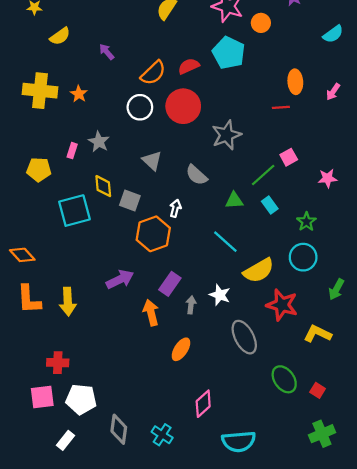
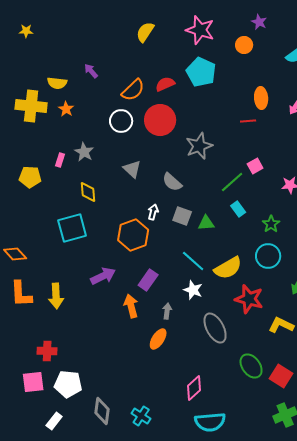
orange circle: (261, 23) -> (244, 45), moved
yellow semicircle: (60, 36) -> (57, 83), moved, turned 42
gray square: (130, 201) -> (182, 216), moved
green triangle: (234, 201) -> (206, 223), moved
cyan square: (74, 211) -> (72, 228), moved
cyan line: (225, 242) -> (193, 261), moved
gray arrow: (191, 305) -> (167, 311), moved
red square: (318, 390) -> (281, 376), size x1.6
pink diamond: (203, 404) -> (194, 388), moved

